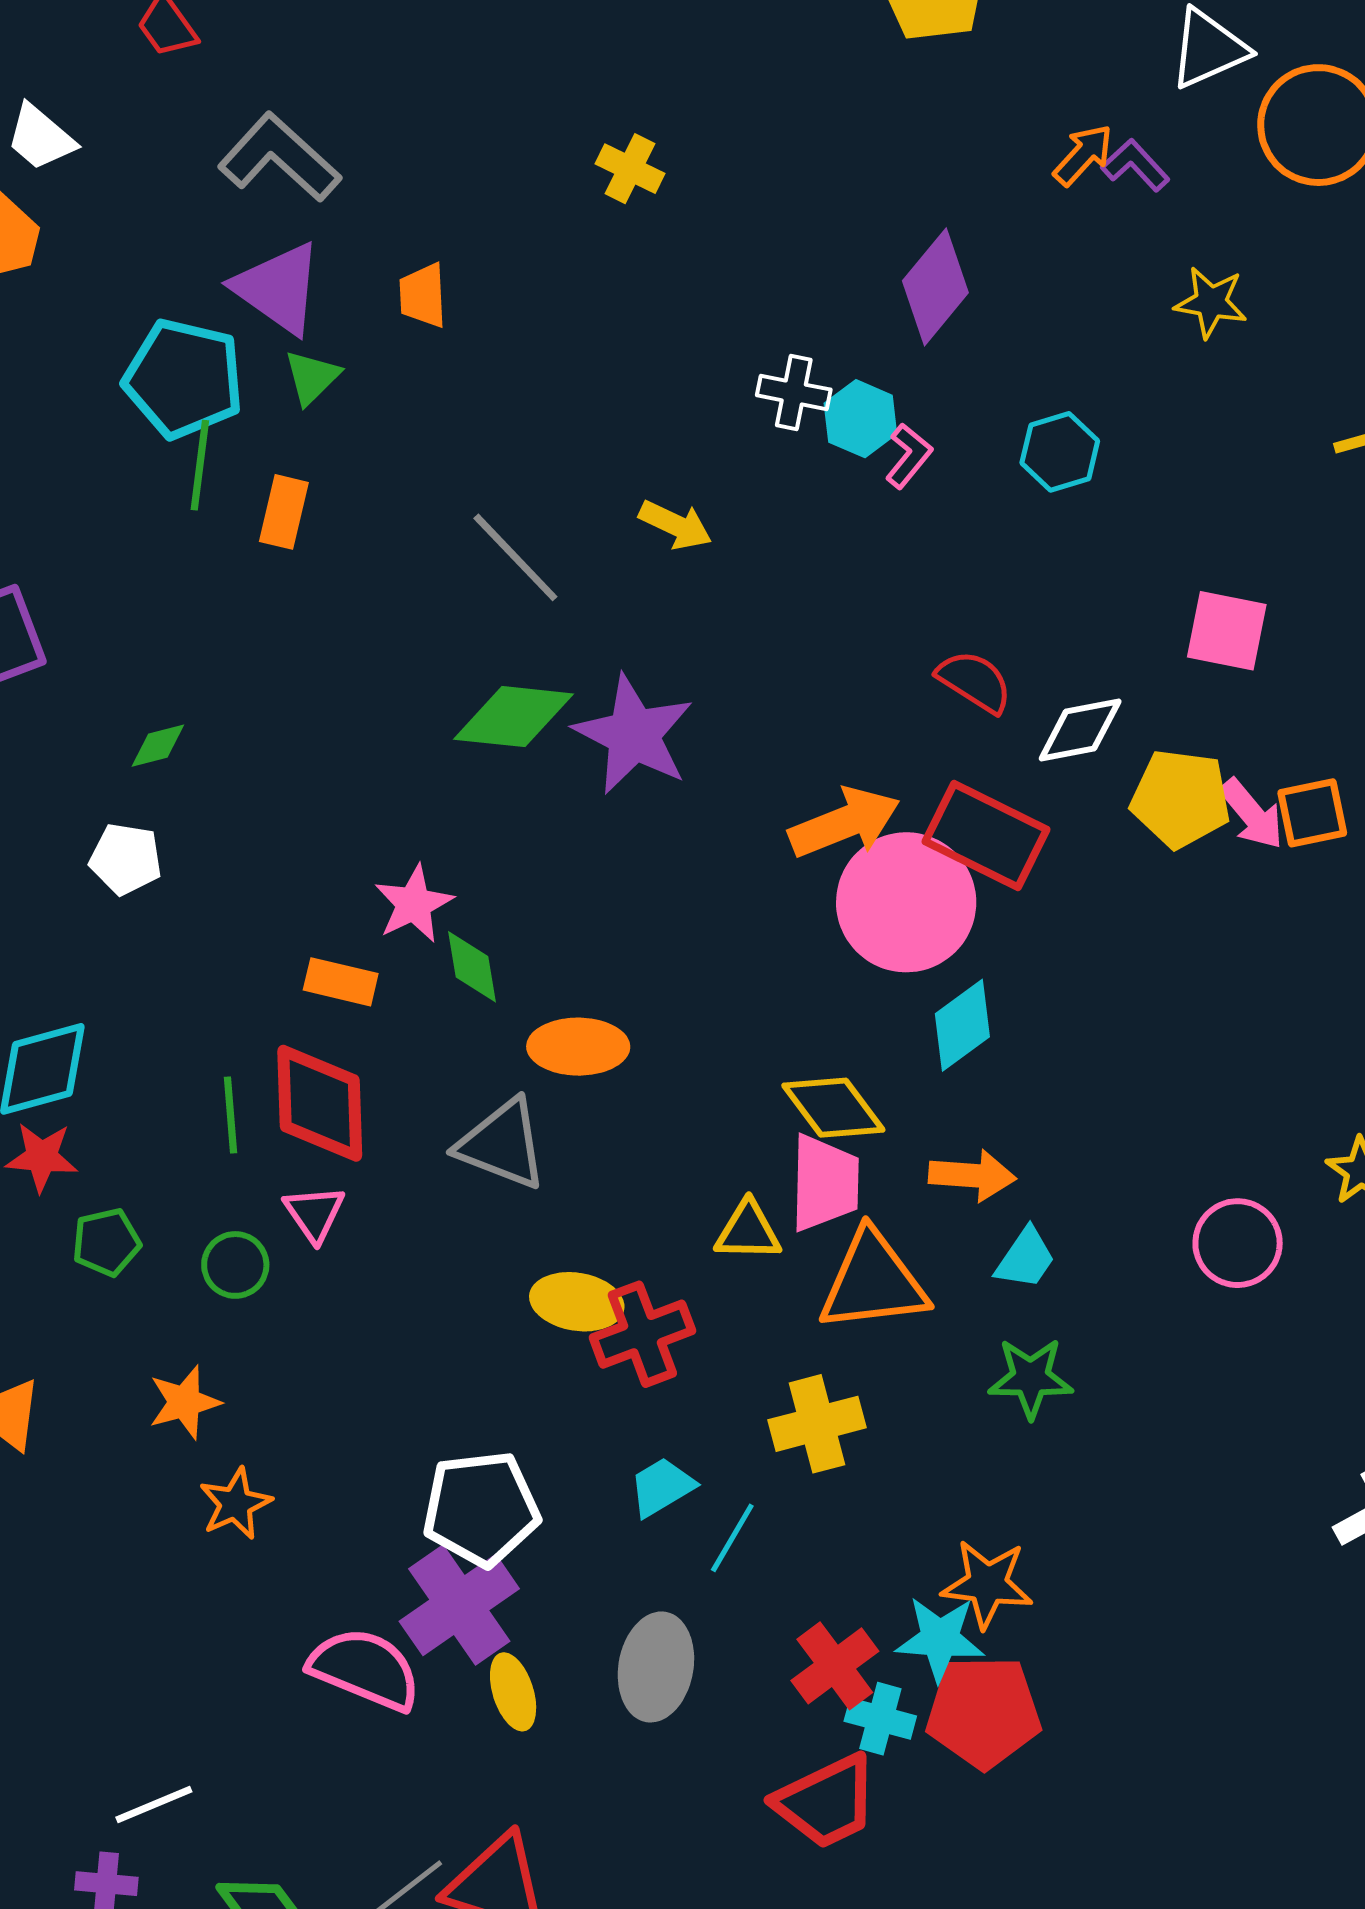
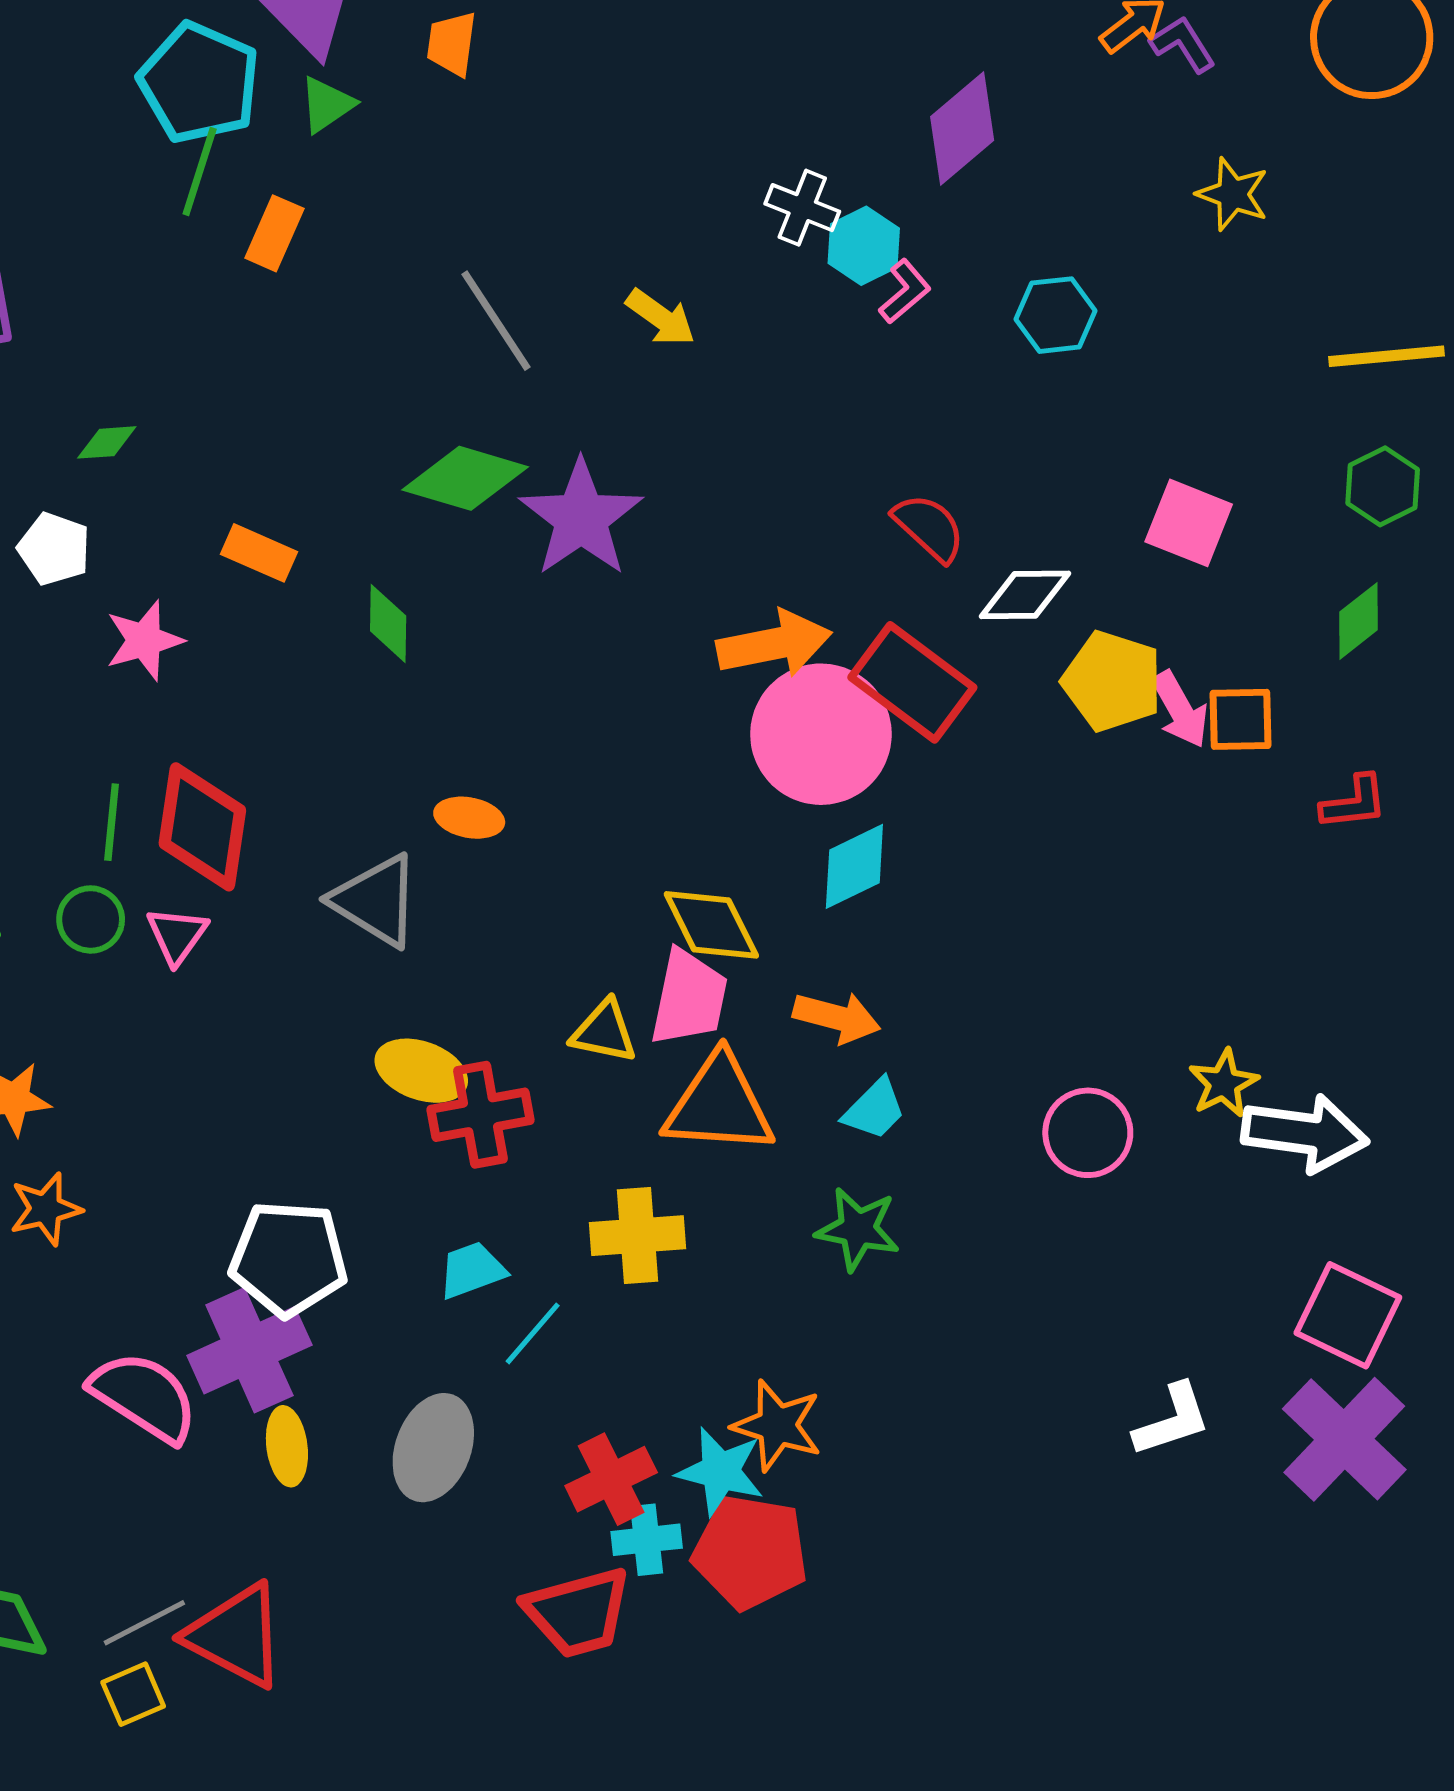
pink star: (414, 904) -> (144, 640), moved
green diamond: (472, 967) -> (388, 623), moved
orange rectangle: (341, 982) -> (259, 553), moved
orange ellipse: (578, 1047) -> (469, 818), size x0.7
green circle: (235, 1265) -> (91, 919), moved
cyan cross: (880, 1719) -> (647, 1540), turned -32

